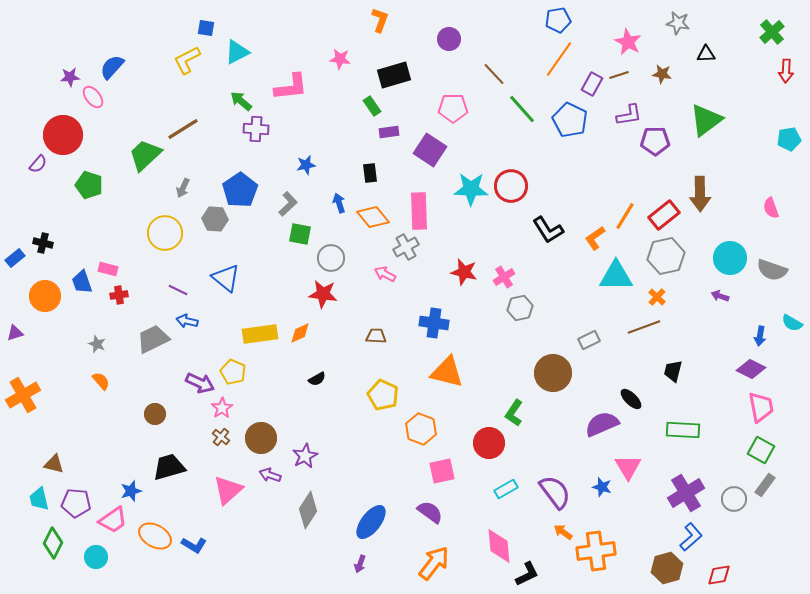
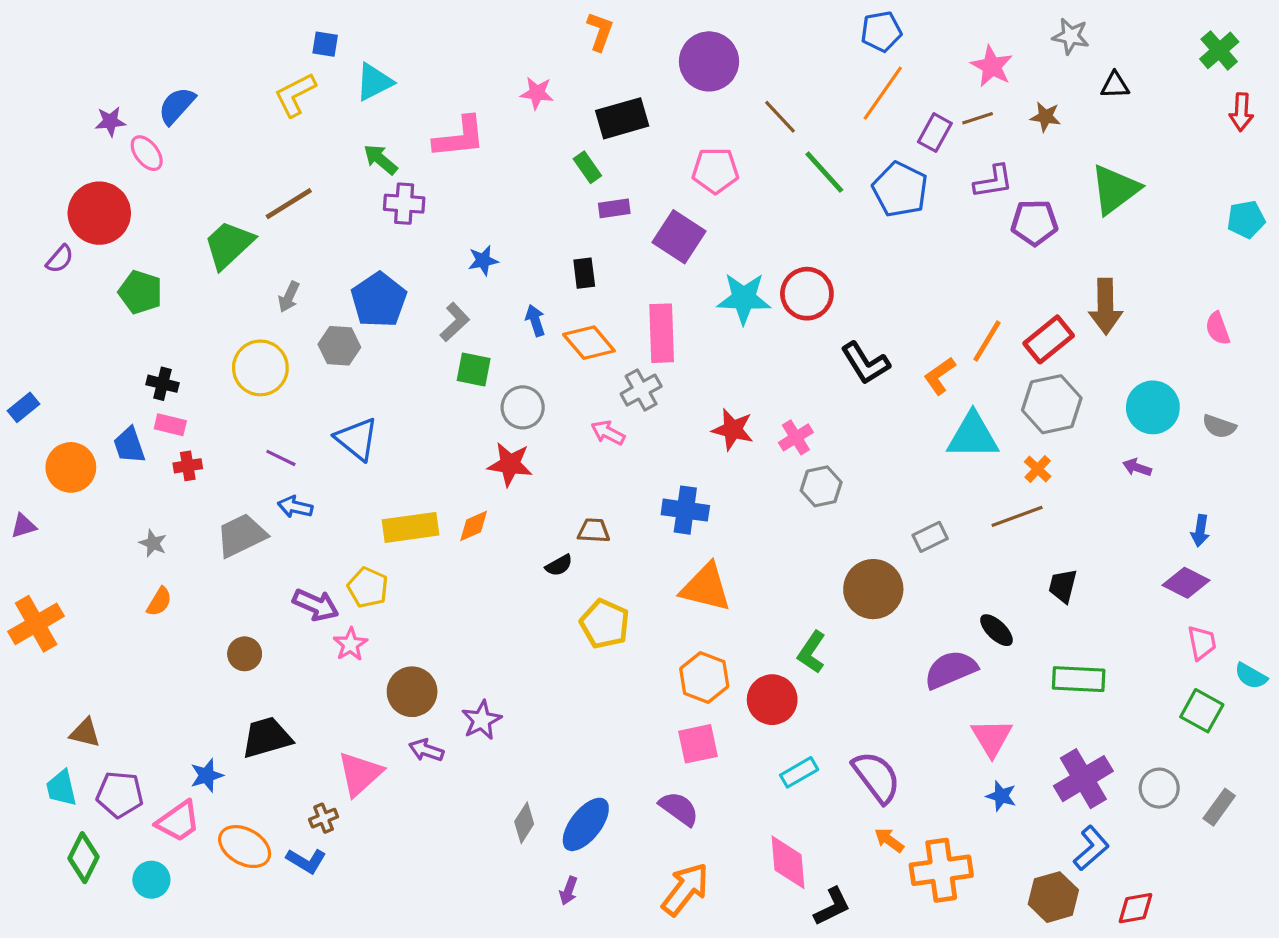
purple circle: (449, 39) -> (709, 61), size x1.6
black cross: (43, 243) -> (162, 384), moved
gray semicircle: (772, 270) -> (1219, 426), size x0.7
cyan semicircle: (792, 323) -> (1251, 676), moved
black semicircle: (317, 379) -> (559, 565), moved
orange semicircle: (101, 381) -> (159, 602), turned 72
pink trapezoid: (761, 407) -> (1202, 643), size x0.7
orange hexagon: (421, 429) -> (704, 678), moved
brown cross: (221, 437) -> (324, 818), moved, turned 30
gray rectangle: (765, 485) -> (1219, 807), moved
blue star: (602, 487) -> (1001, 796), moved
gray diamond: (308, 510) -> (524, 823), moved, size x0.7

